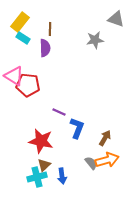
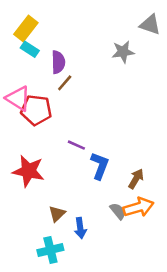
brown line: (50, 29) -> (65, 83), moved, turned 40
red star: (41, 141) -> (28, 171), moved
cyan cross: (37, 177) -> (50, 250), moved

